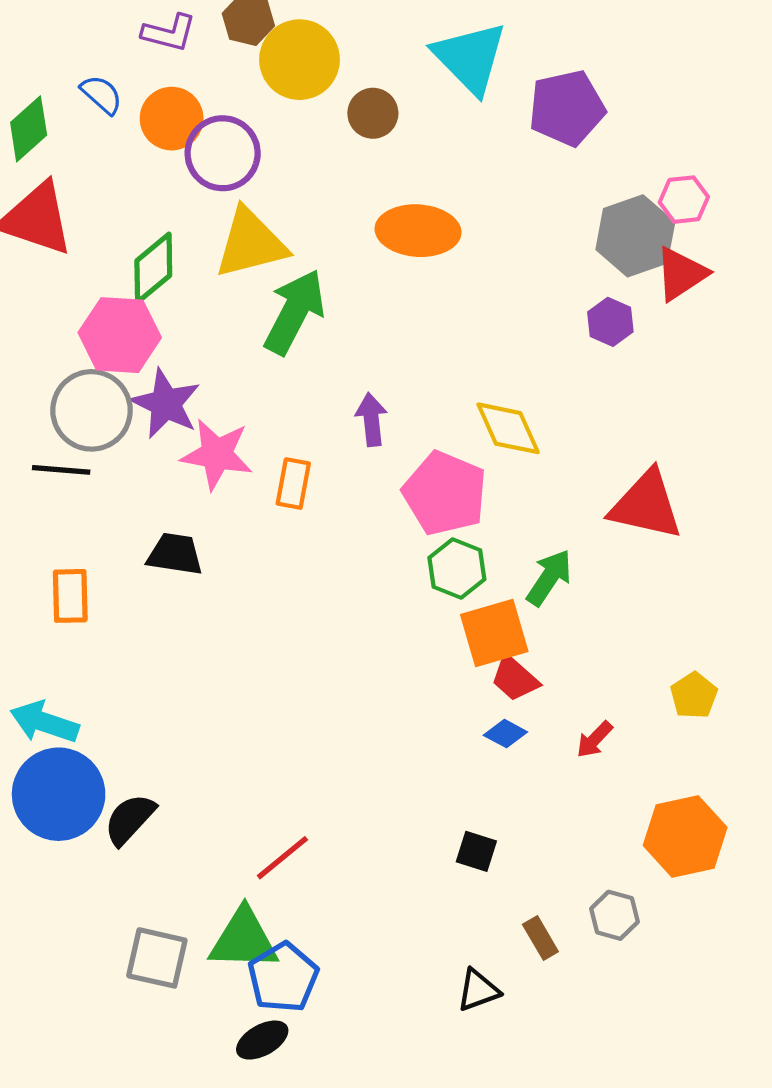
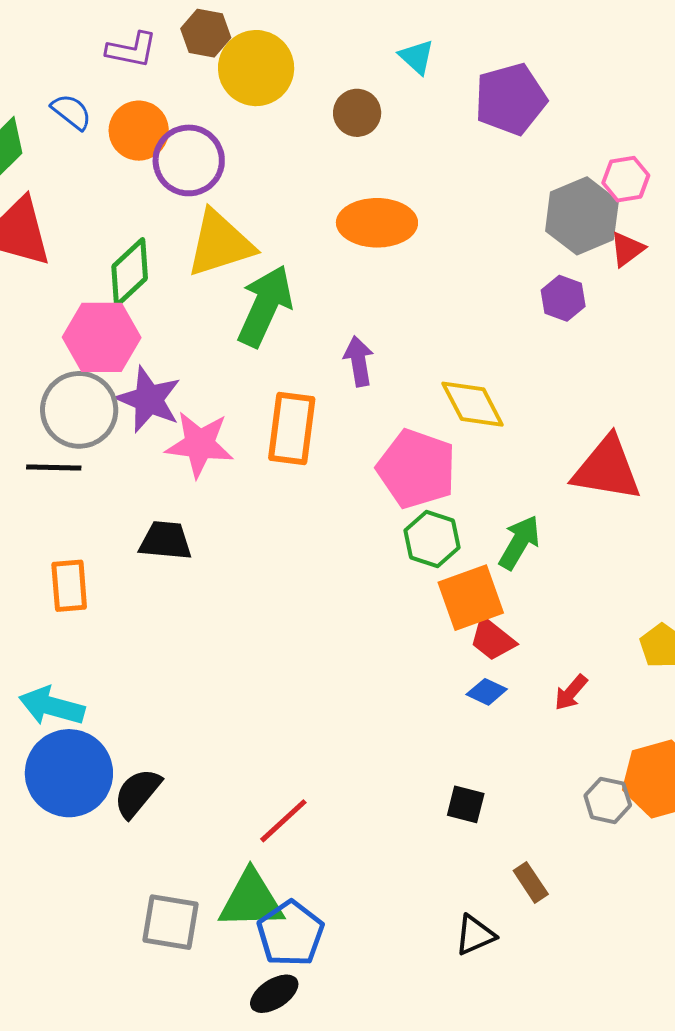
cyan triangle: (470, 58) -> (417, 57), size x0.5
brown circle: (373, 113) -> (357, 113), moved
red triangle: (681, 274) -> (627, 249), size x0.7
purple arrow: (371, 420) -> (359, 361), moved
orange rectangle: (293, 484) -> (292, 429), moved, size x1.5
gray hexagon: (614, 915) -> (608, 800), moved

